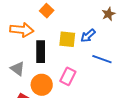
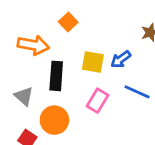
pink rectangle: (68, 76) -> (97, 101), moved

